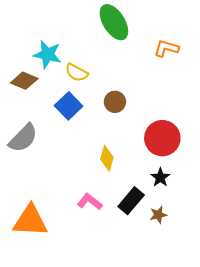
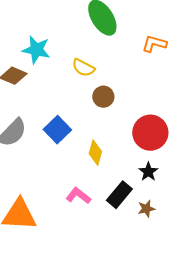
yellow semicircle: (77, 73) -> (83, 68), moved
blue square: (69, 106) -> (57, 130), moved

